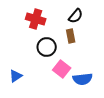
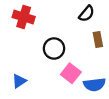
red cross: (36, 19) -> (24, 17), moved
brown rectangle: (71, 36) -> (98, 39), moved

